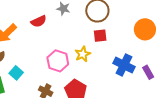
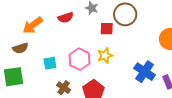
red square: (100, 36) -> (107, 29), moved
cyan square: (16, 73) -> (50, 63), moved, turned 32

